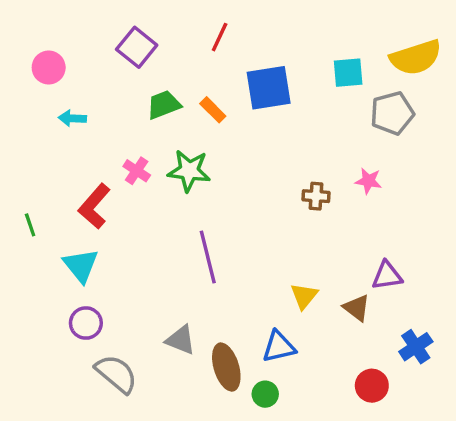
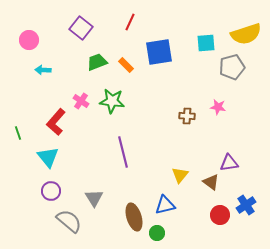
gray triangle: (181, 340) -> (94, 198), moved, turned 36
red circle: (372, 386) -> (220, 215), moved

